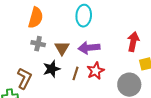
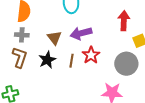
gray cross: (38, 44) -> (22, 35), moved
brown L-shape: (24, 78) -> (20, 57), moved

